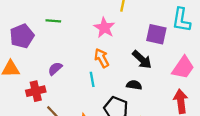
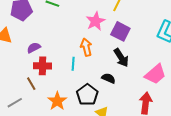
purple square: (156, 34) -> (120, 31), moved
purple semicircle: (55, 69) -> (34, 48), moved
red cross: (36, 91) -> (43, 66), moved

